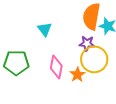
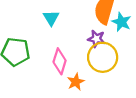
orange star: (77, 75) -> (76, 82), moved

